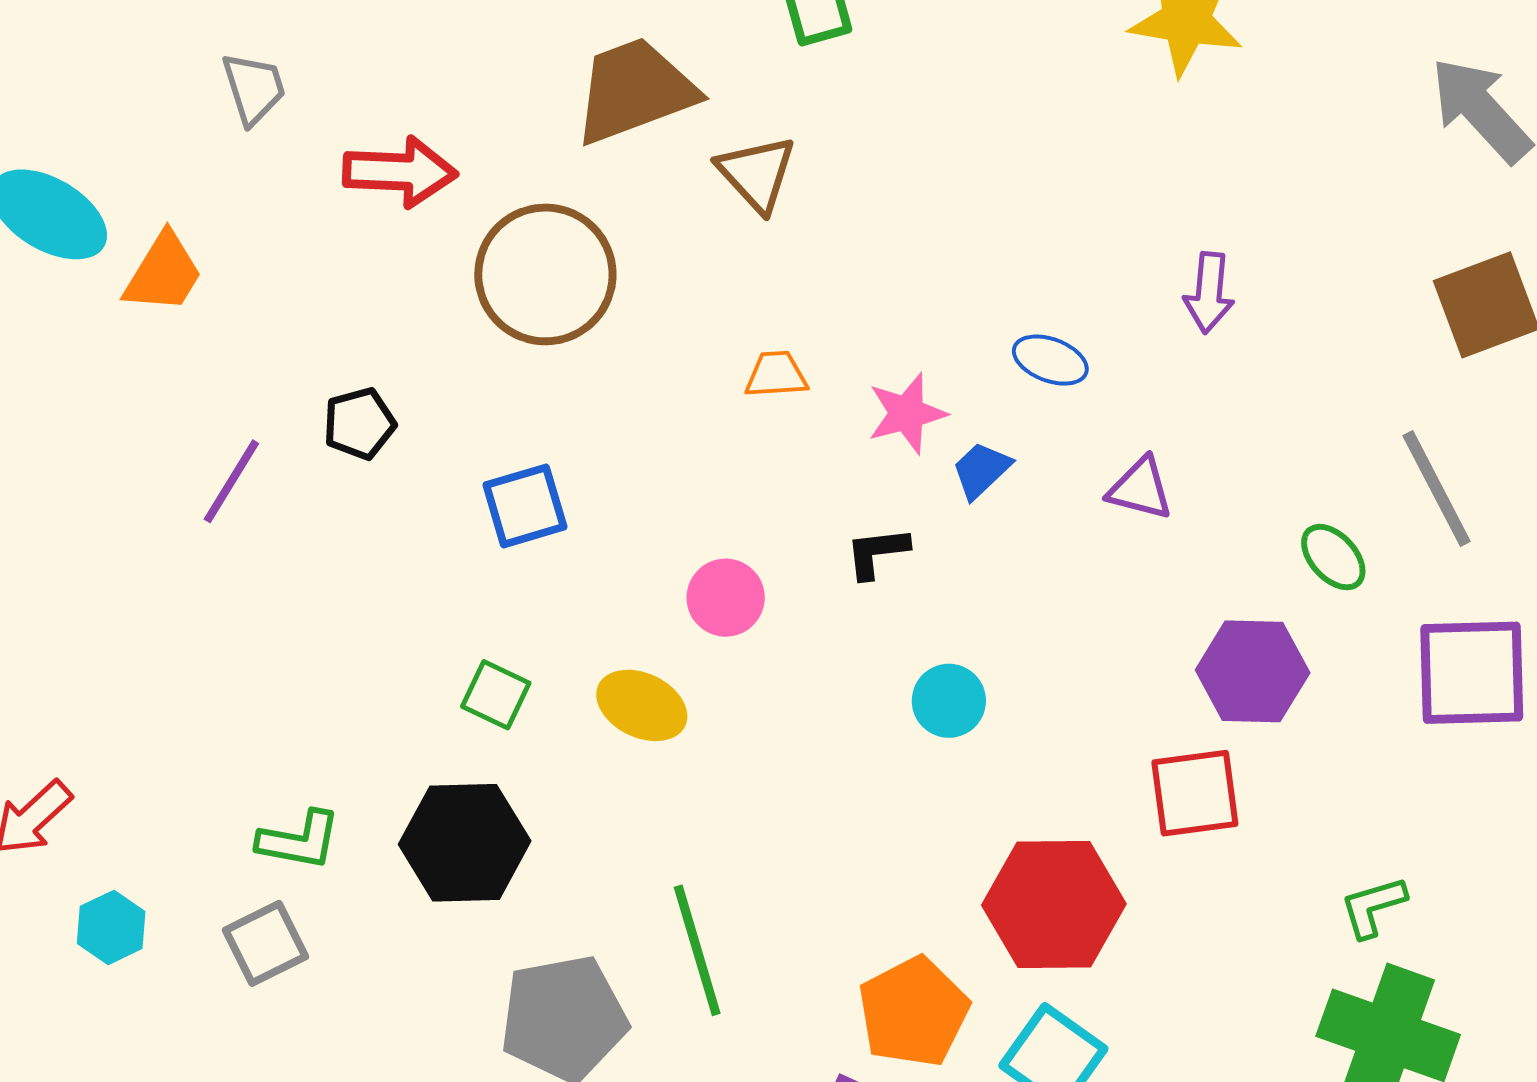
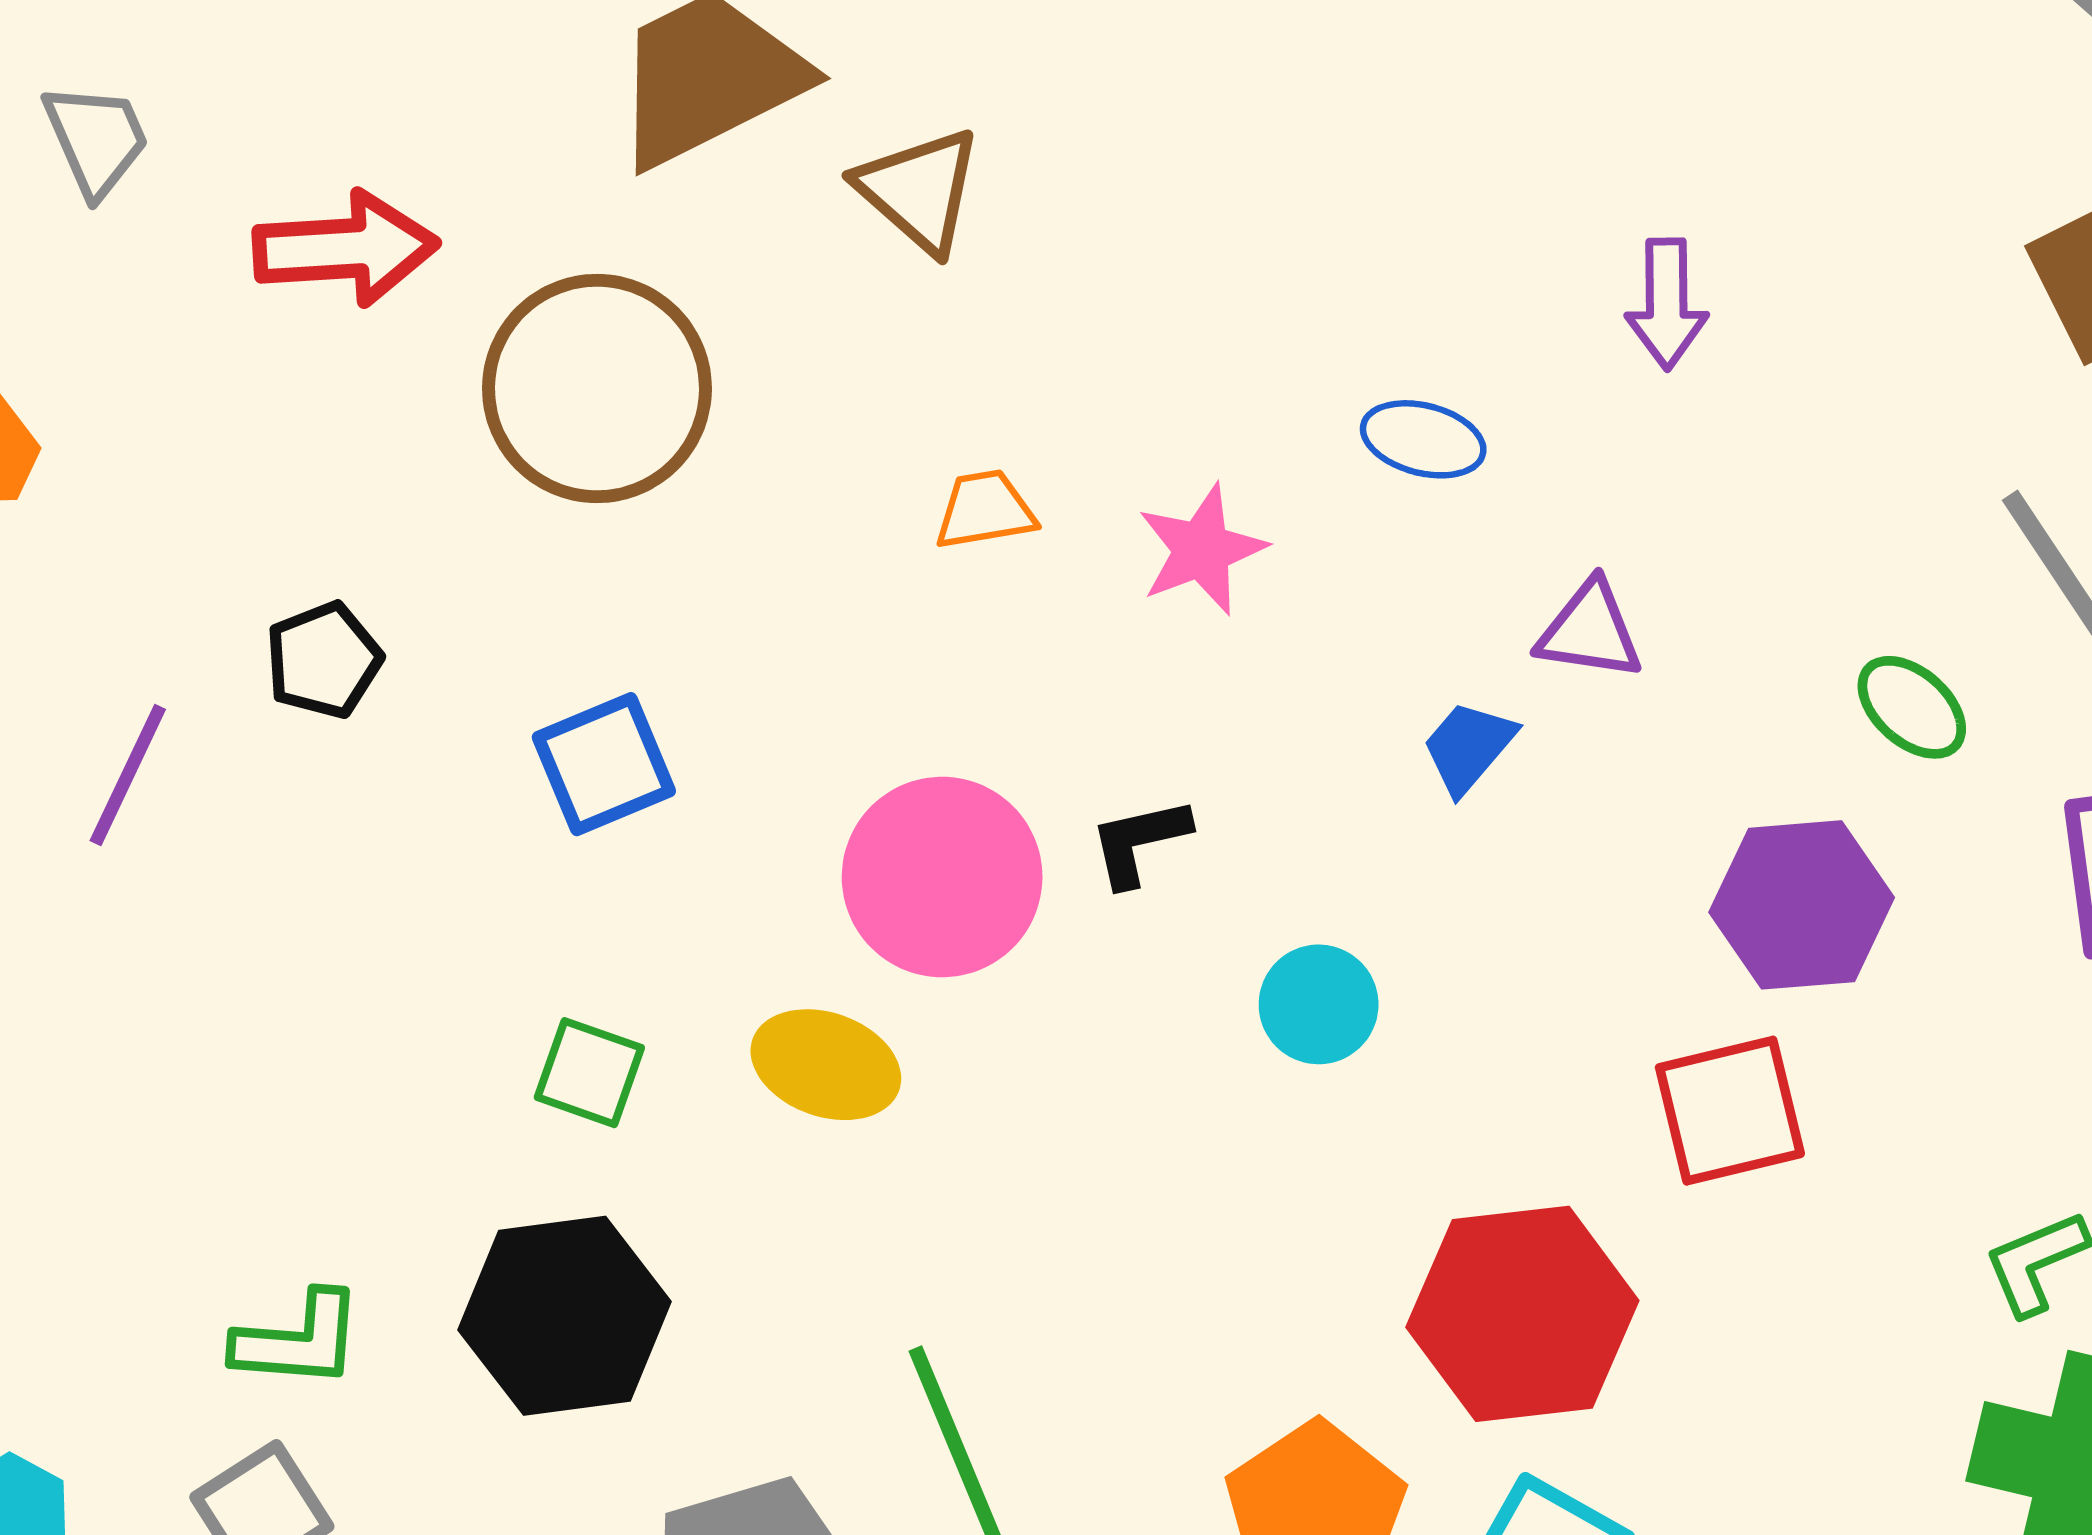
blue trapezoid: (981, 470) -> (1468, 747), moved
black L-shape: (877, 553) -> (1139, 842), moved
pink circle: (726, 598) -> (942, 877), size x1.6

